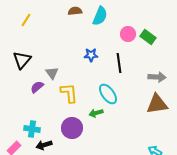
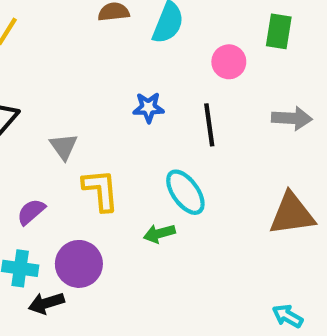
green rectangle: (148, 37) -> (279, 31), moved, turned 63
gray arrow: (157, 77) -> (292, 118), moved
purple semicircle: (37, 87) -> (31, 212), moved
purple circle: (72, 128) -> (79, 264), moved

